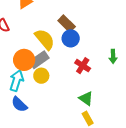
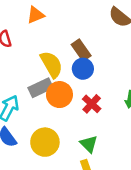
orange circle: (24, 60) -> (59, 95), moved
yellow circle: (41, 76) -> (45, 142), moved, size x1.5

